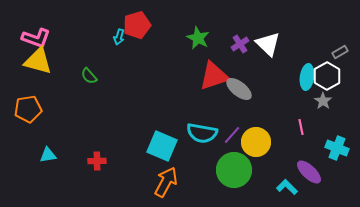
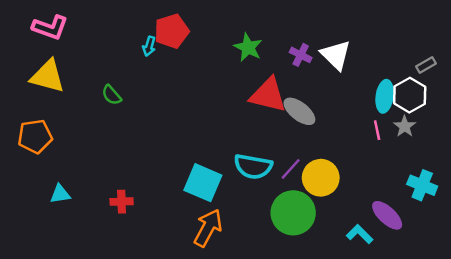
pink L-shape: (36, 38) -> (50, 27), moved
purple cross: (240, 44) -> (301, 55), turned -30
red triangle: (214, 76) -> (268, 95), turned 32
pink line: (301, 127) -> (377, 130), moved

